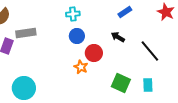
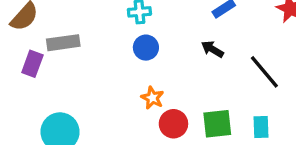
red circle: (94, 53) -> (173, 124), moved
green square: (121, 83) -> (217, 124), turned -30

